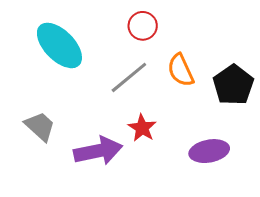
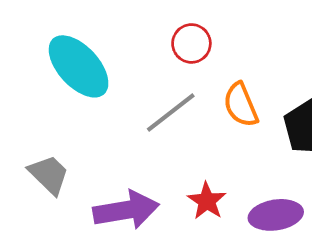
red star: (142, 128) -> (207, 201), moved

